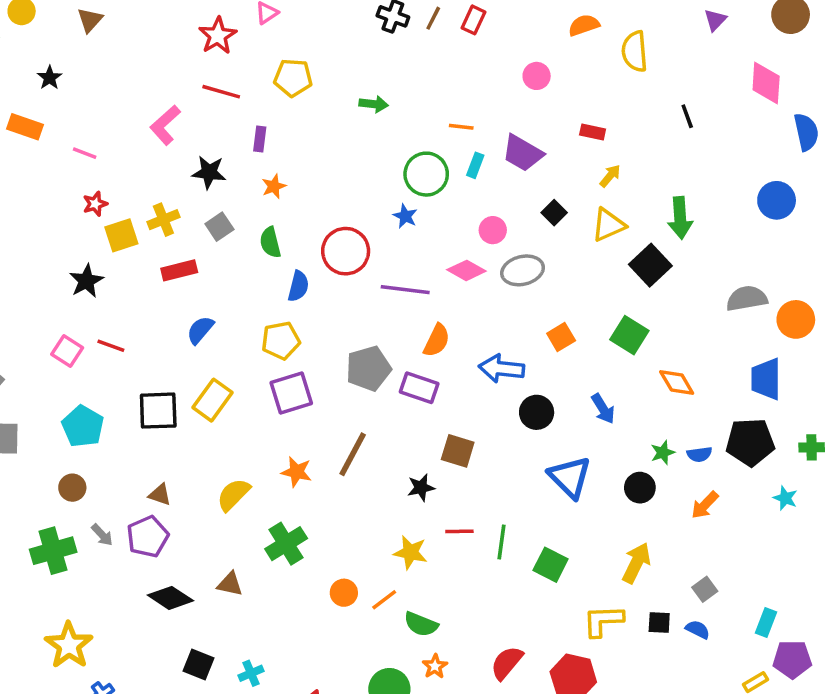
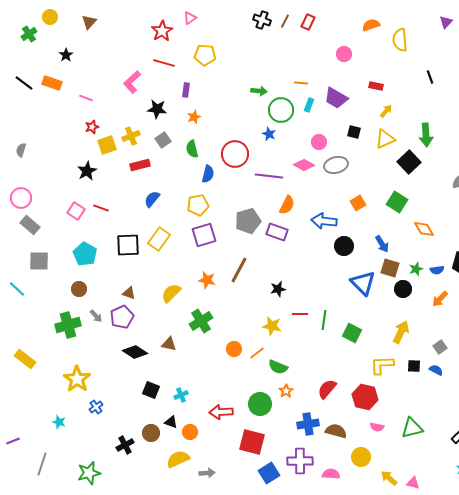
green arrow: (374, 104) -> (259, 91), moved
black square: (554, 213) -> (354, 132), turned -32
brown square: (458, 451) -> (390, 268), moved

